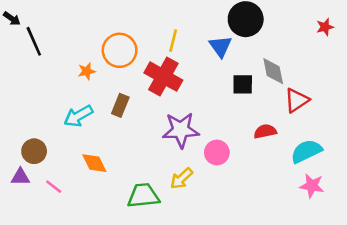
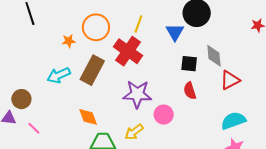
brown rectangle: (120, 105) -> (92, 70), size x1.6
red semicircle: (265, 131) -> (190, 91), moved, turned -102
orange diamond: (94, 163) -> (88, 117), moved

